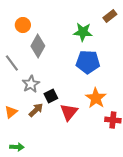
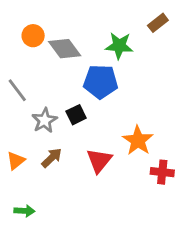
gray diamond: (38, 46) -> (65, 49), moved, turned -65
blue pentagon: (88, 62) -> (101, 82), moved
black square: (51, 96) -> (76, 115), moved

